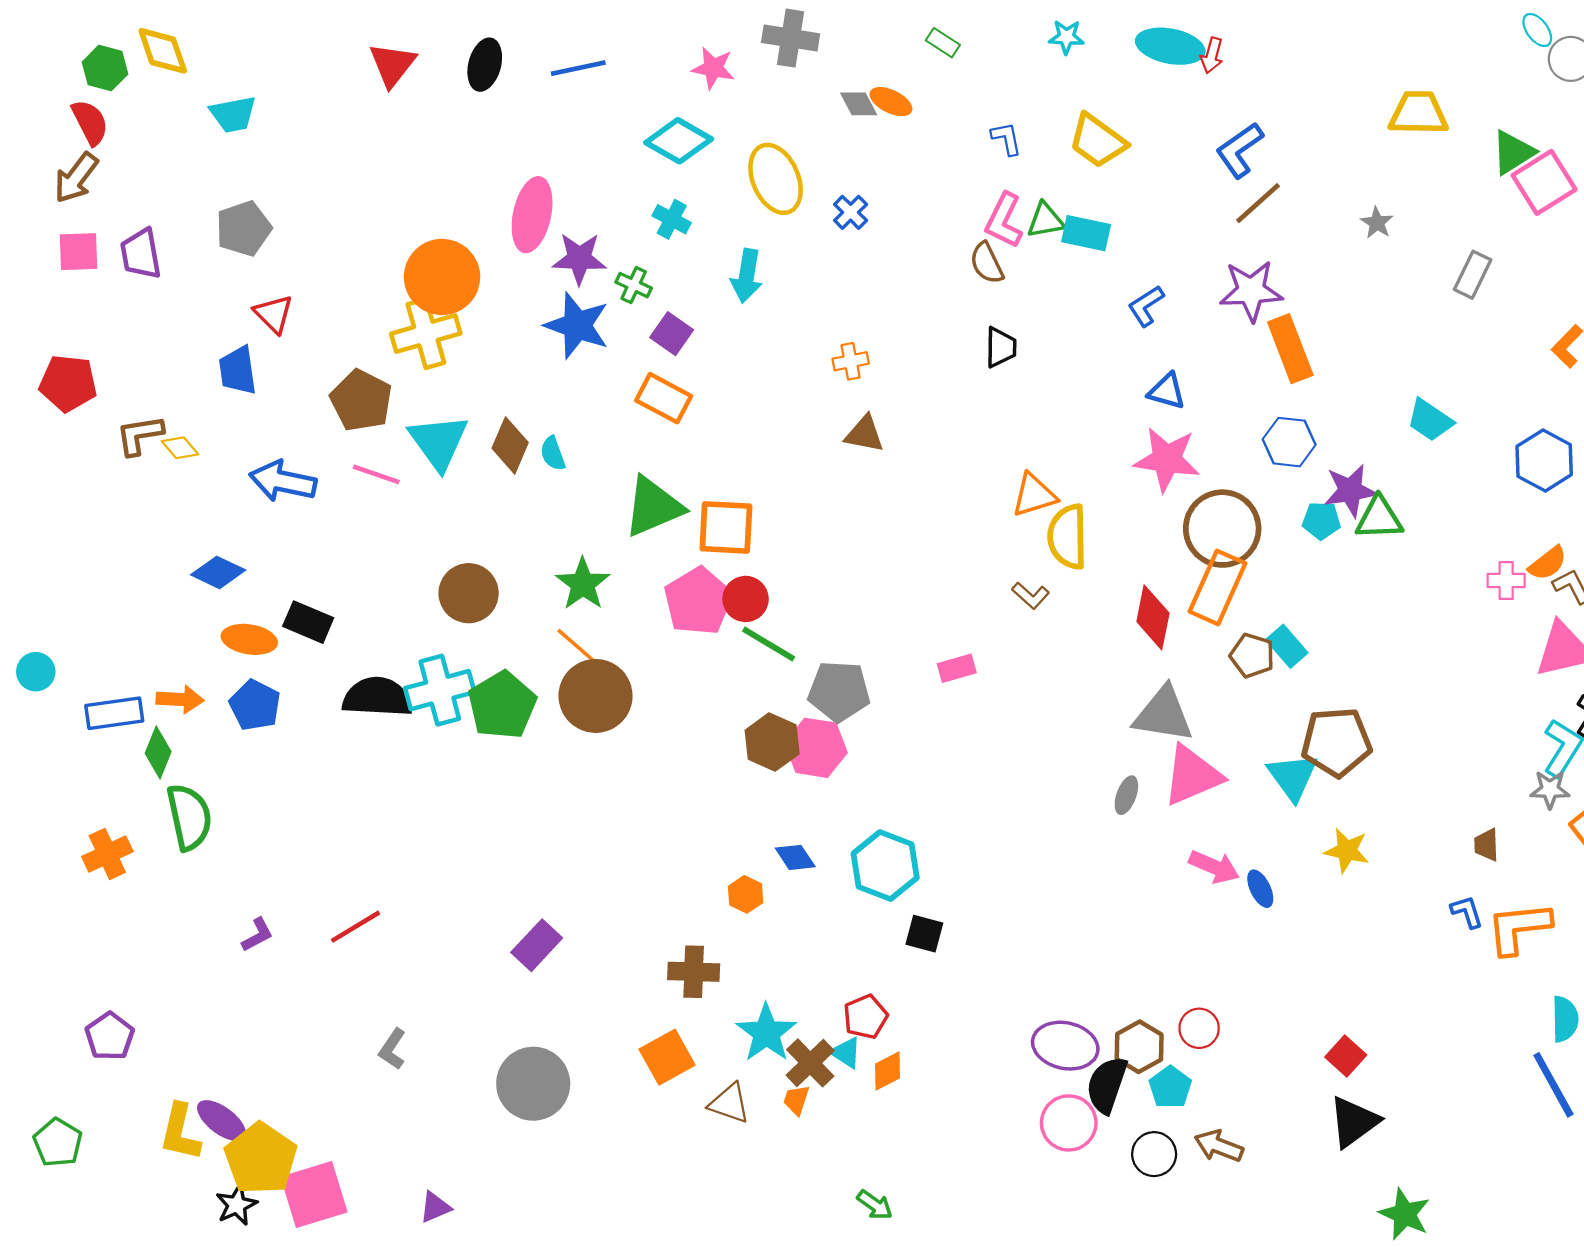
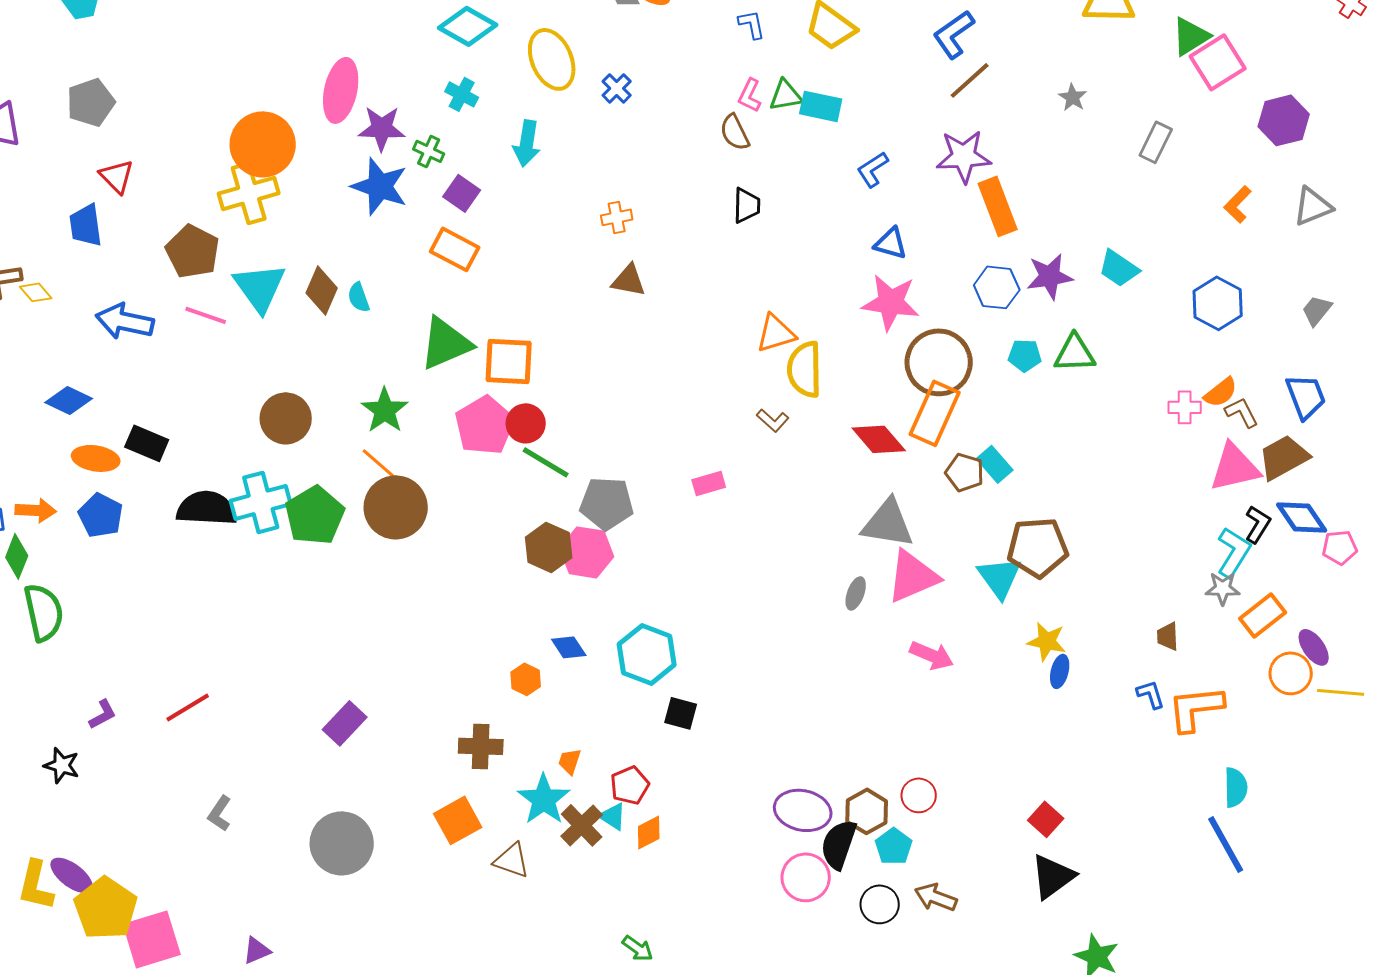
pink L-shape: (1004, 220) -> (750, 95), size x0.7
purple star: (1350, 490) -> (1050, 276), moved
red diamond: (1153, 617) -> (879, 439), turned -52
blue ellipse: (1260, 889) -> (1060, 671), moved, turned 40
orange trapezoid: (796, 1100) -> (570, 761), moved
black star: (237, 1205) -> (62, 765), moved, turned -30

